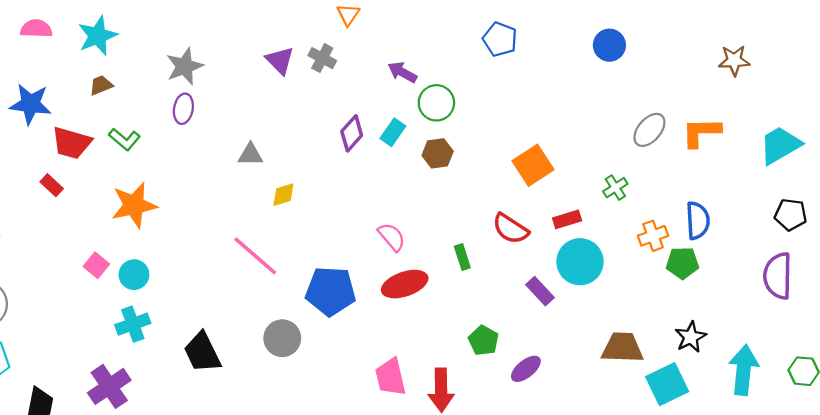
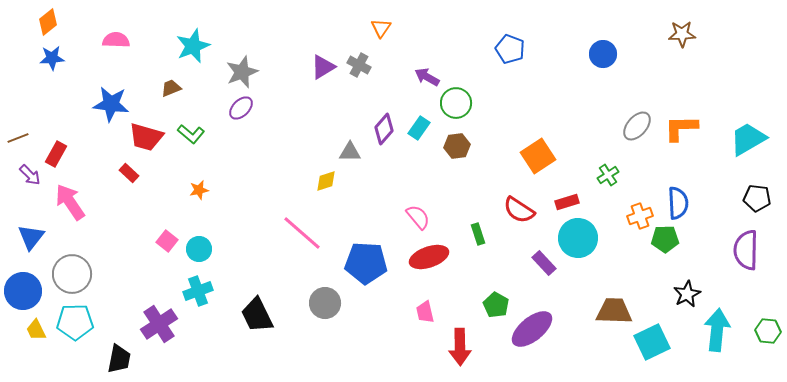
cyan star: (97, 36) -> (193, 46), moved
purple triangle: (280, 60) -> (323, 67), turned 44
brown star: (734, 60) -> (682, 34), moved
purple ellipse: (183, 109) -> (241, 108), turned 35
gray triangle: (250, 155) -> (350, 152), moved
orange star: (134, 205) -> (199, 190), size x0.5
black star: (691, 337) -> (687, 294), moved
purple ellipse: (526, 369) -> (532, 329), size x1.6
pink trapezoid: (391, 377) -> (425, 312), moved, size x0.7
purple cross: (109, 386) -> (159, 324), moved

